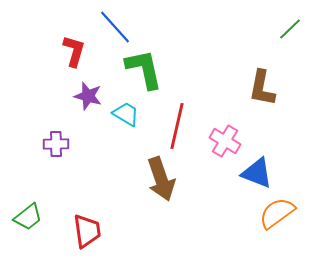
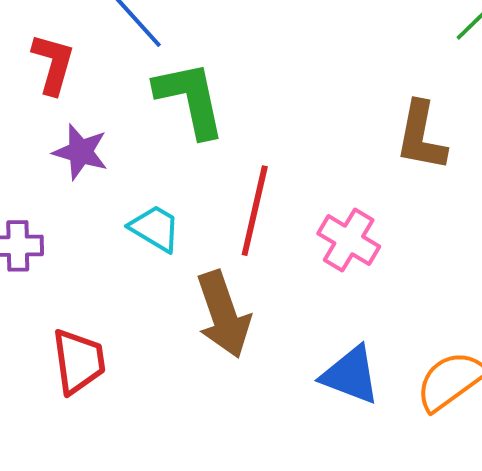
cyan trapezoid: (126, 114) -> (155, 228), moved
blue triangle: (257, 173) -> (351, 375), moved
red trapezoid: (87, 231) -> (79, 361), moved

